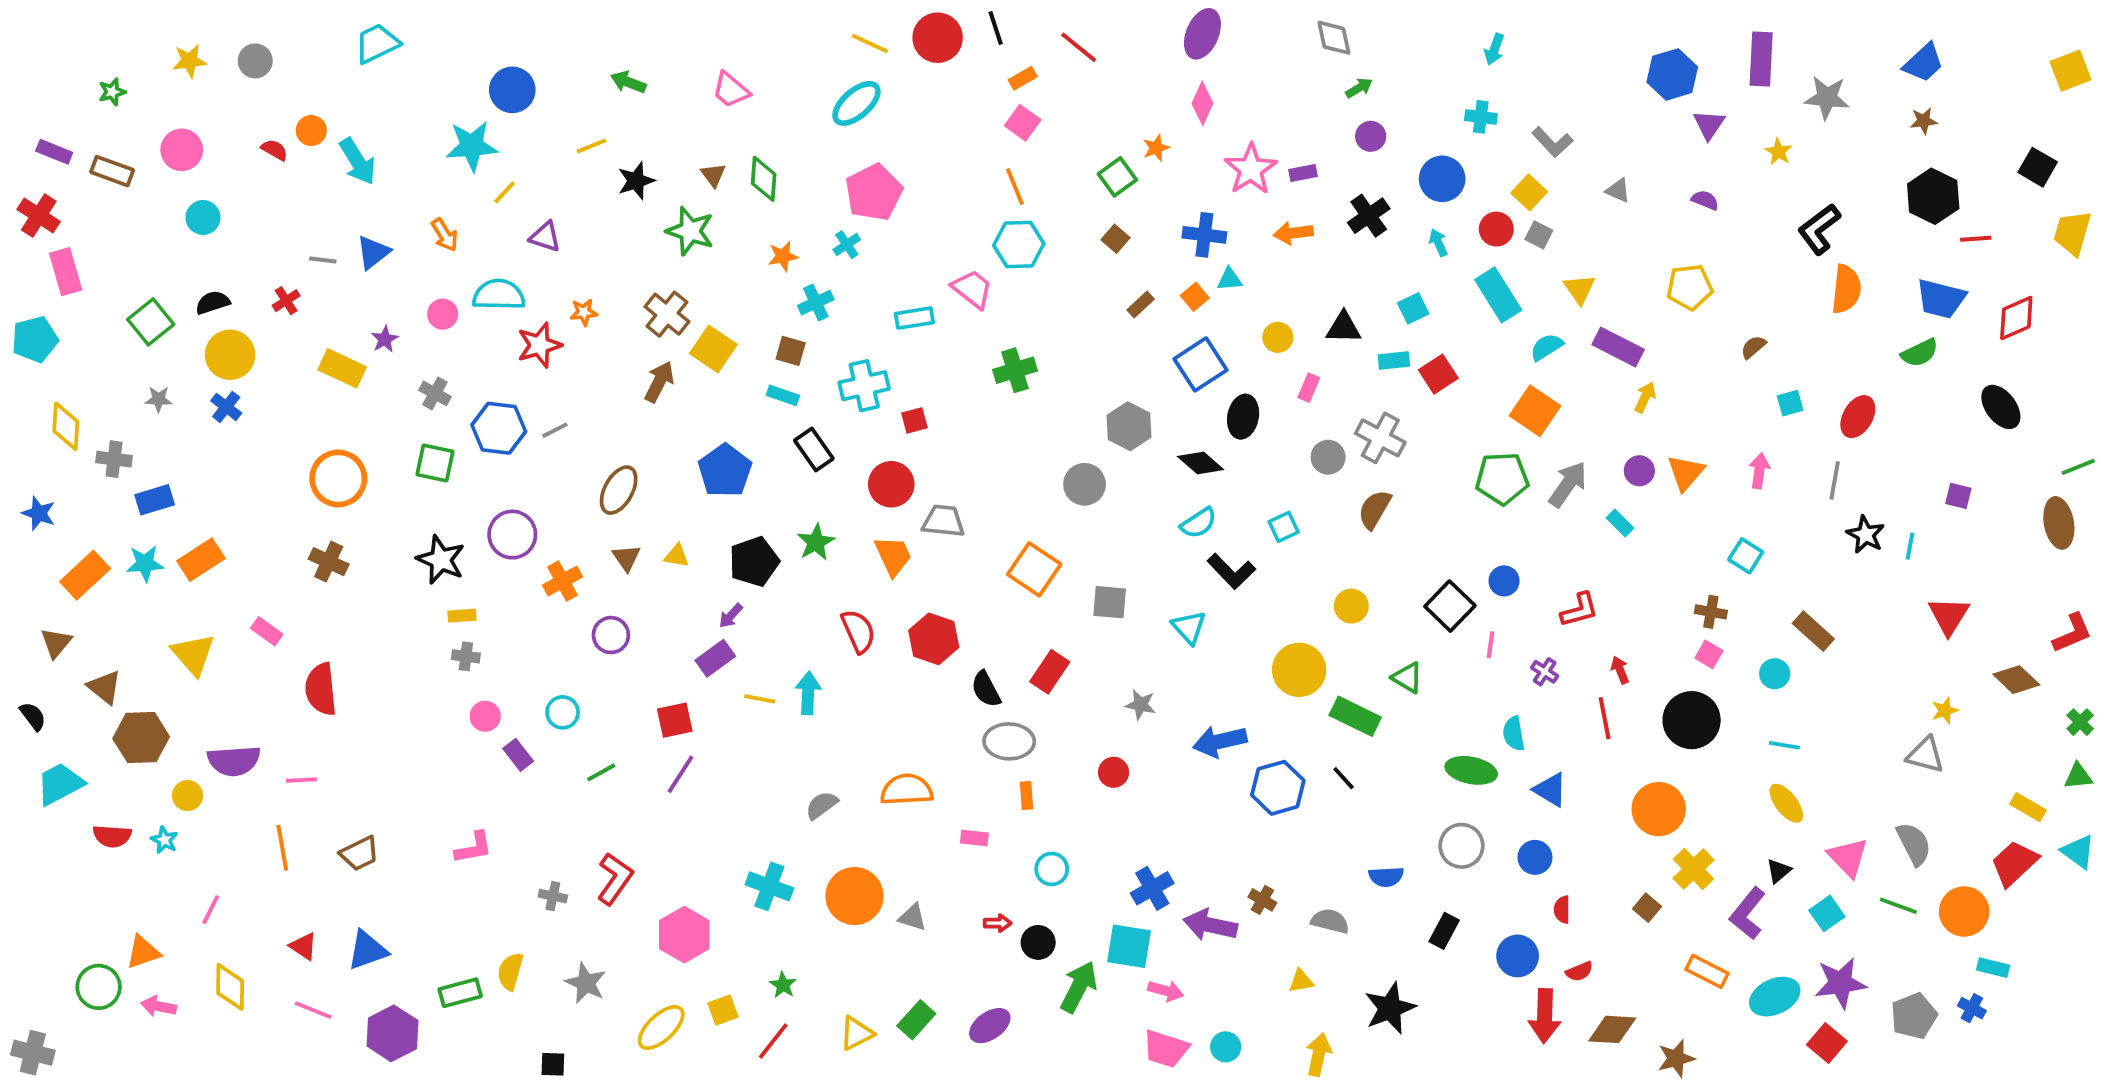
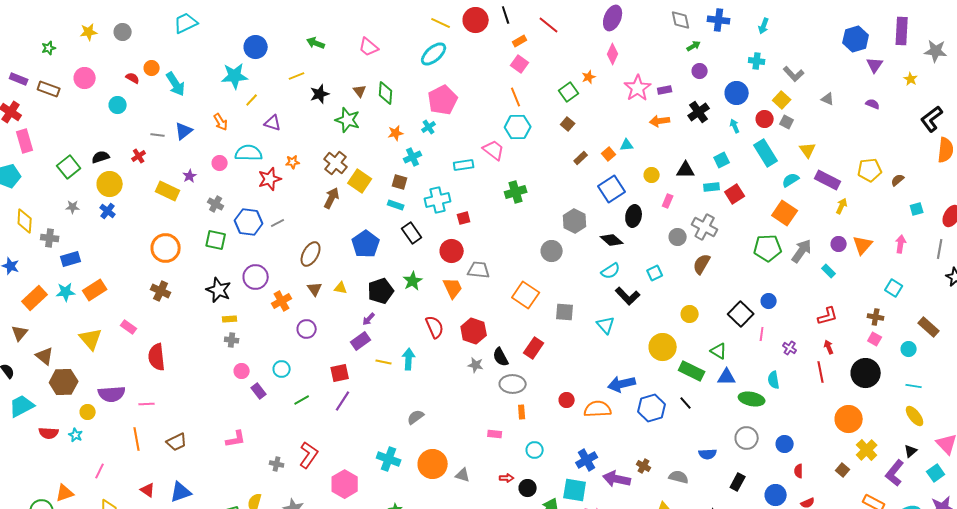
cyan circle: (203, 217) -> (118, 105), moved
blue cross: (1204, 235) -> (719, 20), moved
yellow pentagon: (1690, 287) -> (870, 170), moved
red L-shape: (1579, 610) -> (828, 316), moved
gray star: (1141, 705) -> (476, 365), moved
orange semicircle: (907, 790) -> (598, 409), moved
blue triangle: (1550, 790) -> (727, 377), moved, turned -30

